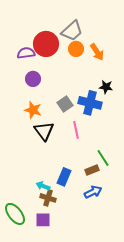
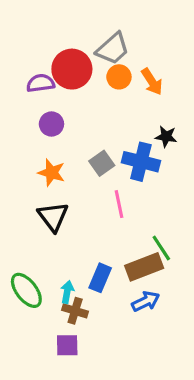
black triangle: (44, 131) -> (53, 217), moved
brown rectangle: (92, 170) -> (144, 267), size x1.6
cyan arrow: (43, 186) -> (67, 292), turned 80
green ellipse: (15, 214) -> (26, 290), moved

